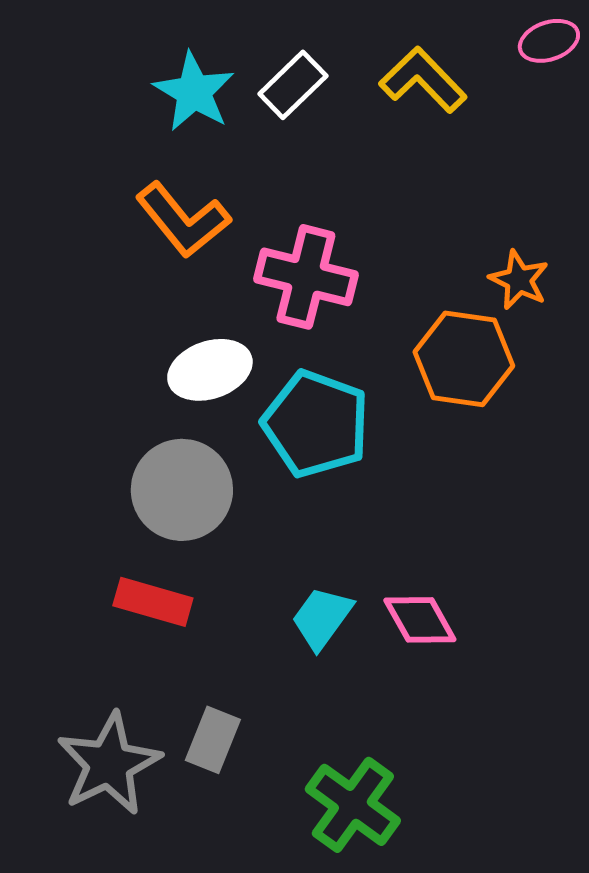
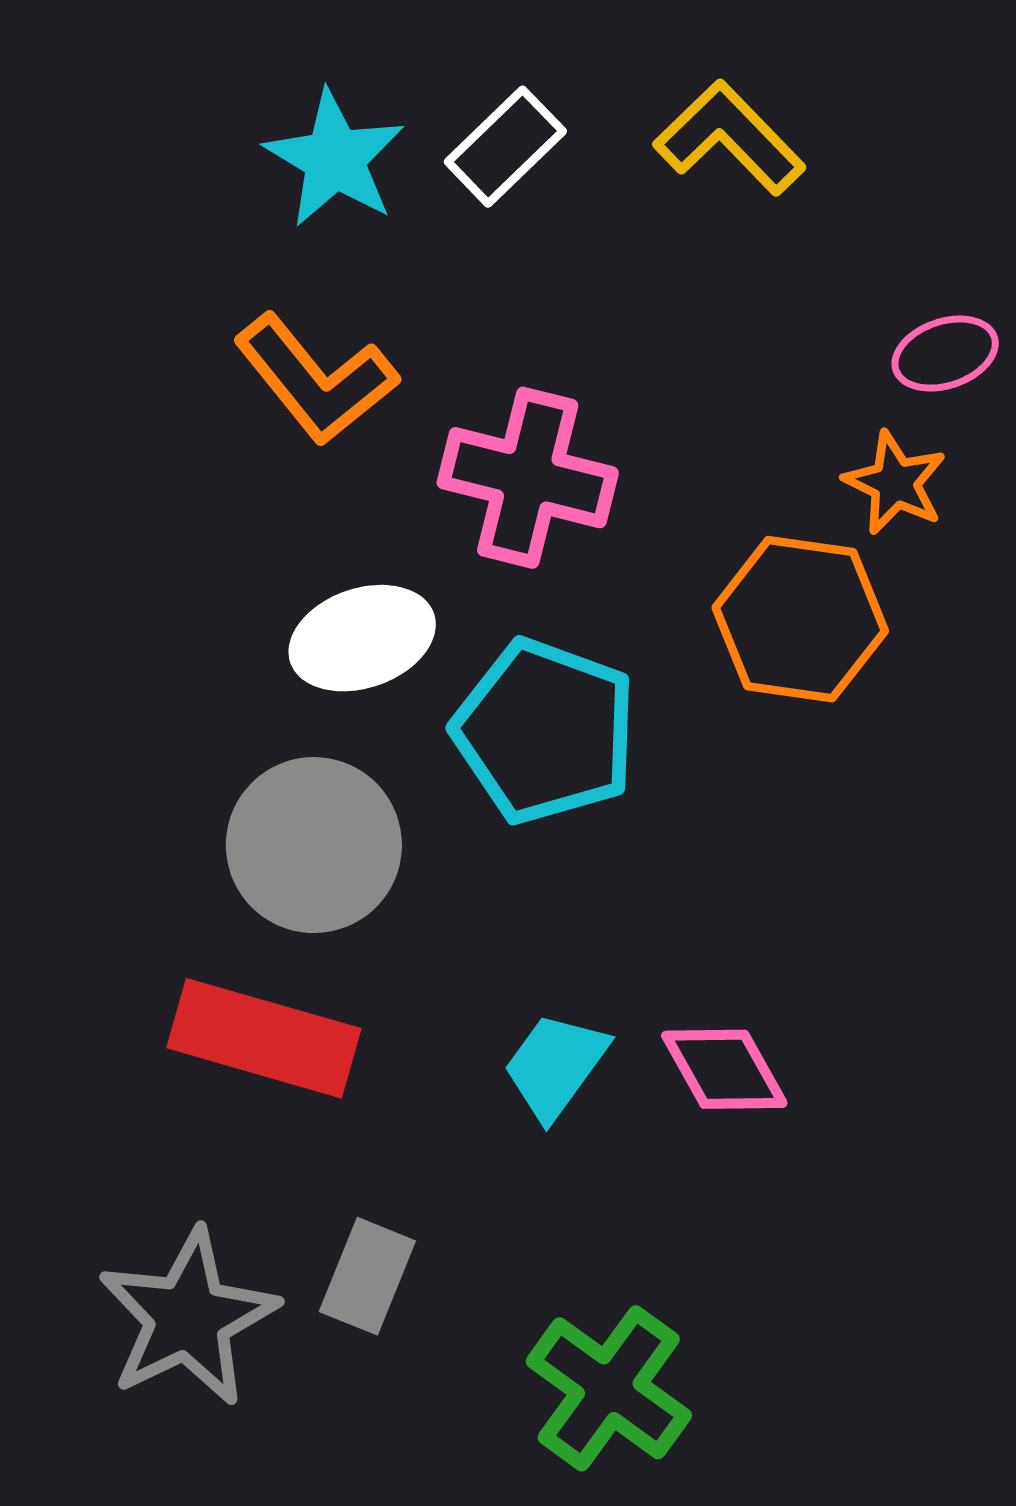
pink ellipse: (549, 41) -> (945, 354), moved
red rectangle: (153, 602) -> (264, 1038), size x1.4

